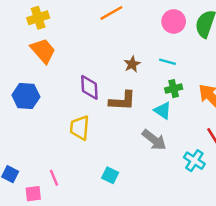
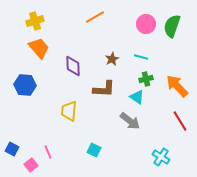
purple diamond: (89, 87) -> (73, 66), moved
cyan cross: (194, 161) -> (161, 157), moved
pink square: (33, 194) -> (31, 165), turned -32

